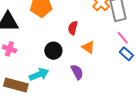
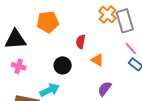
purple semicircle: (77, 72) -> (105, 89), moved, turned -112

